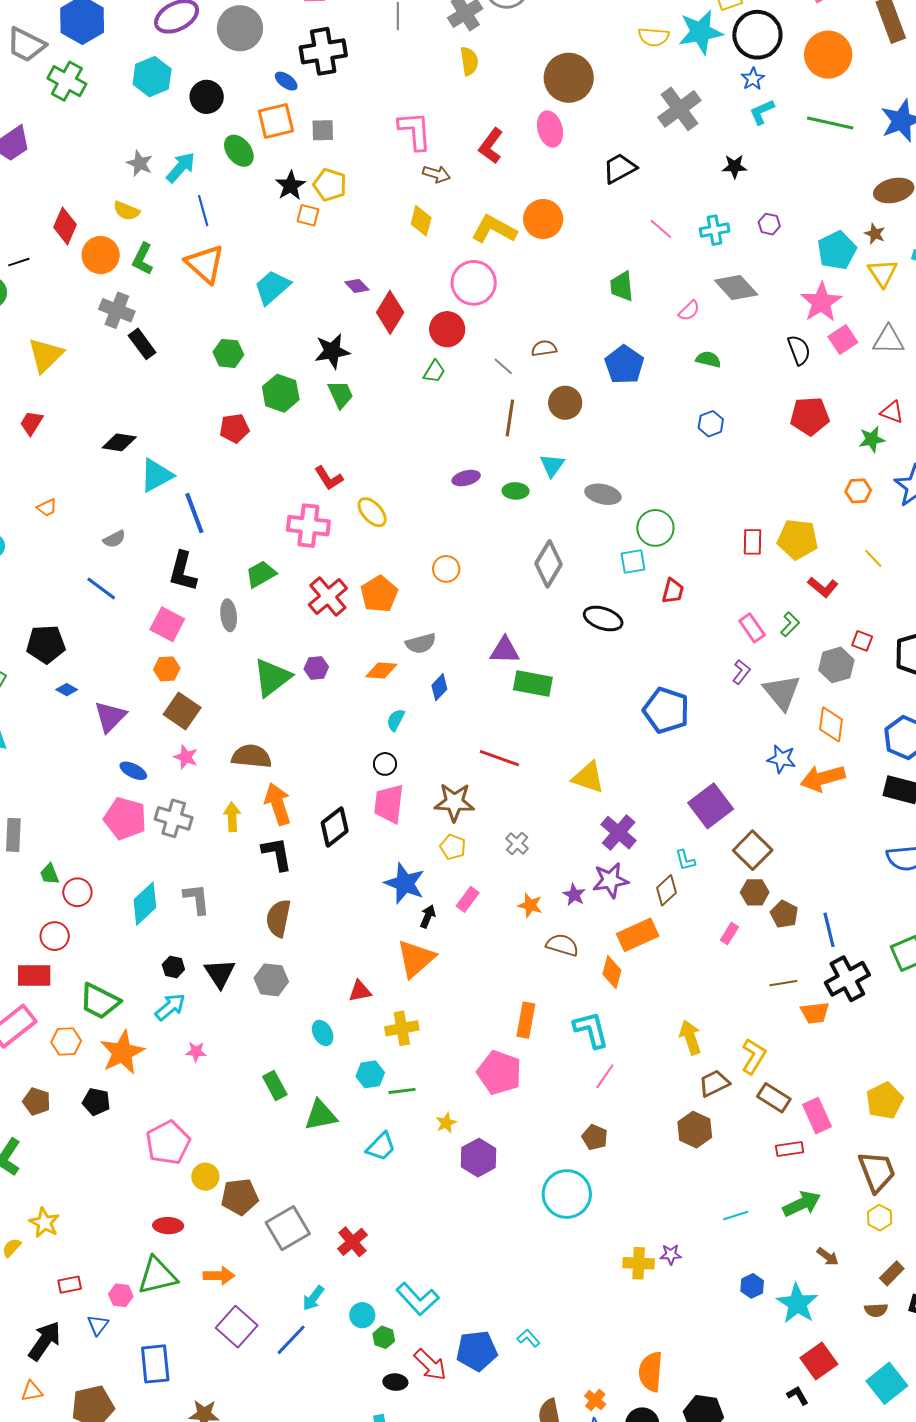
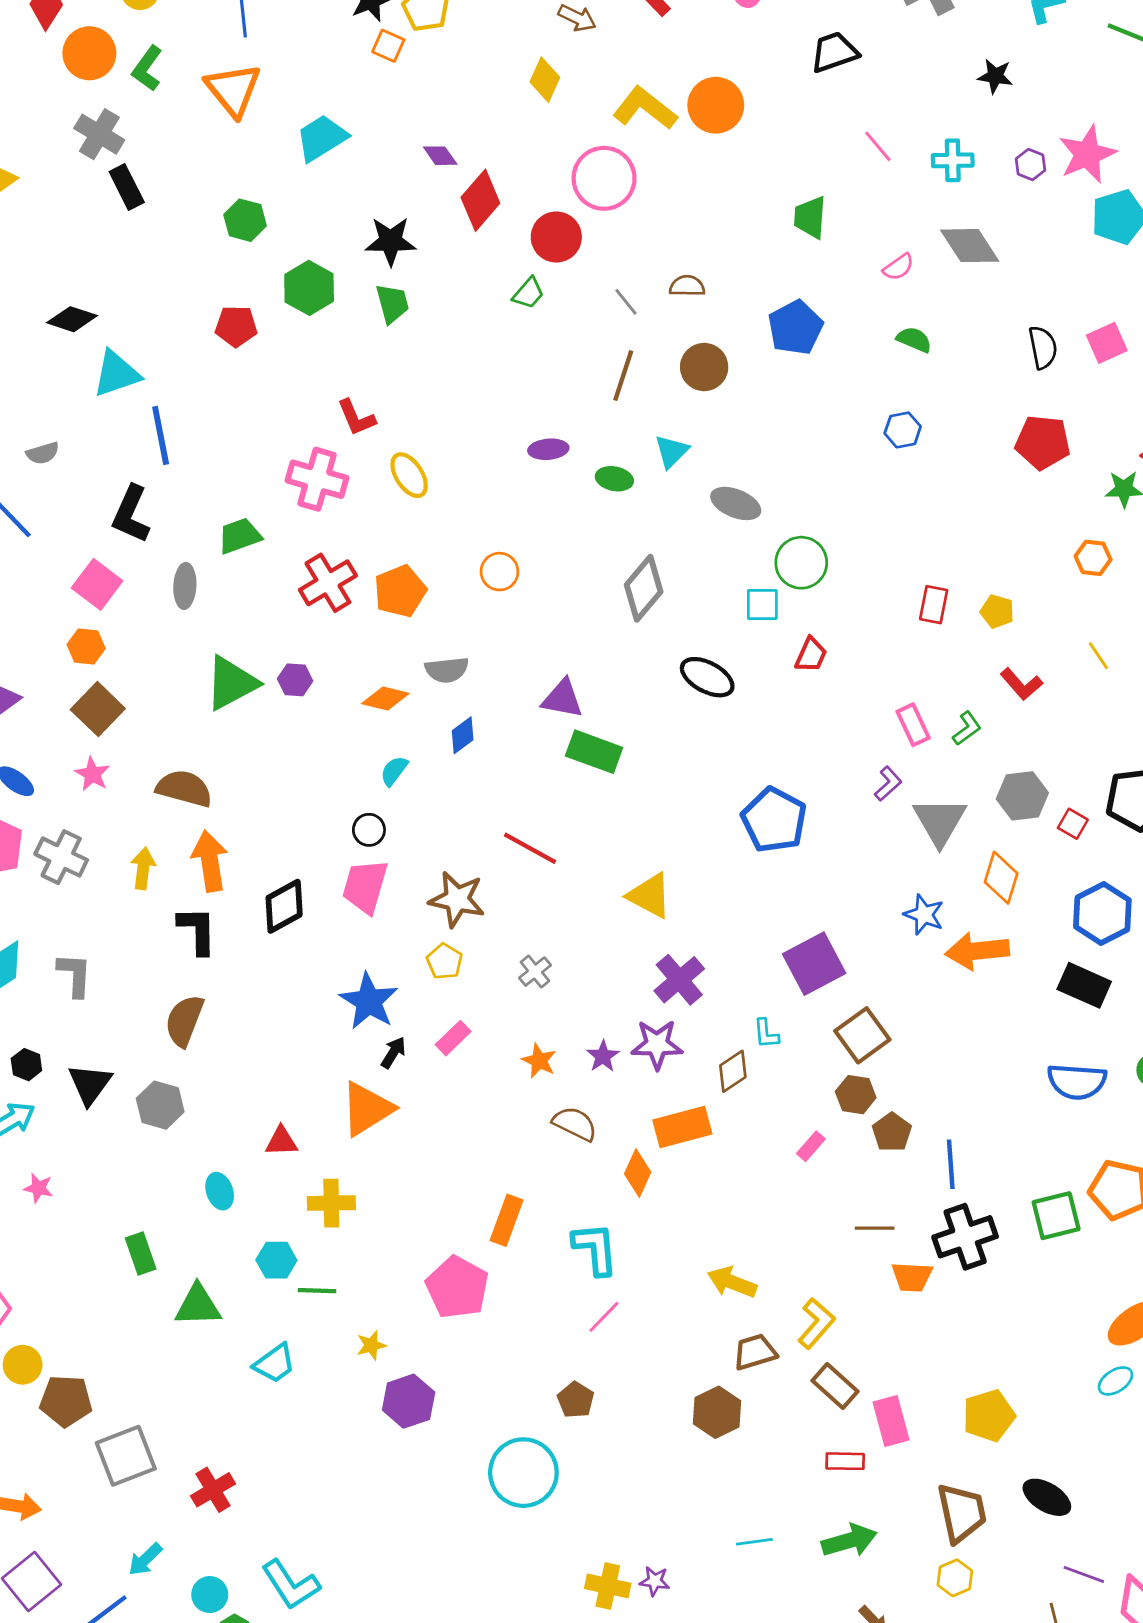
pink star: (821, 302) -> (1087, 154), moved
yellow pentagon: (798, 539) -> (997, 611), size x0.6
red square: (862, 641) -> (1073, 824), moved
yellow arrow: (690, 1037) -> (732, 1282), turned -60

